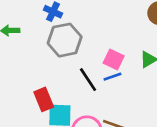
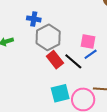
red rectangle: (44, 99) -> (55, 60), moved

